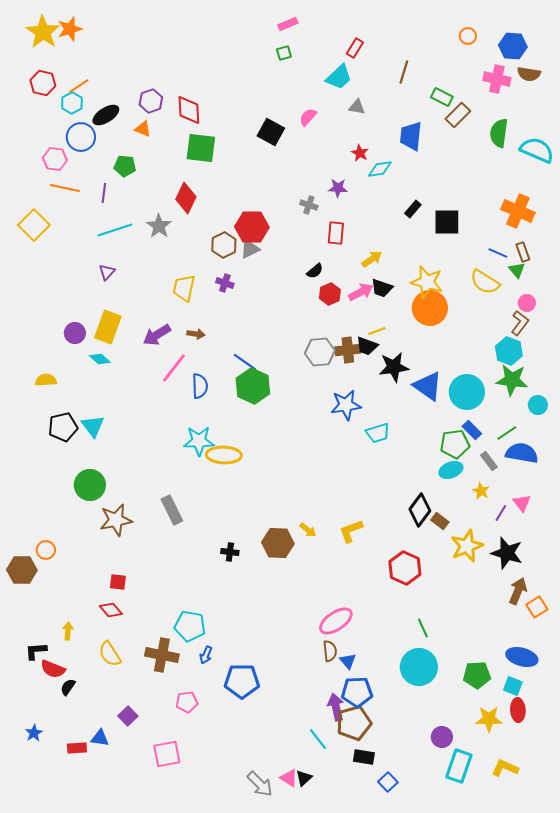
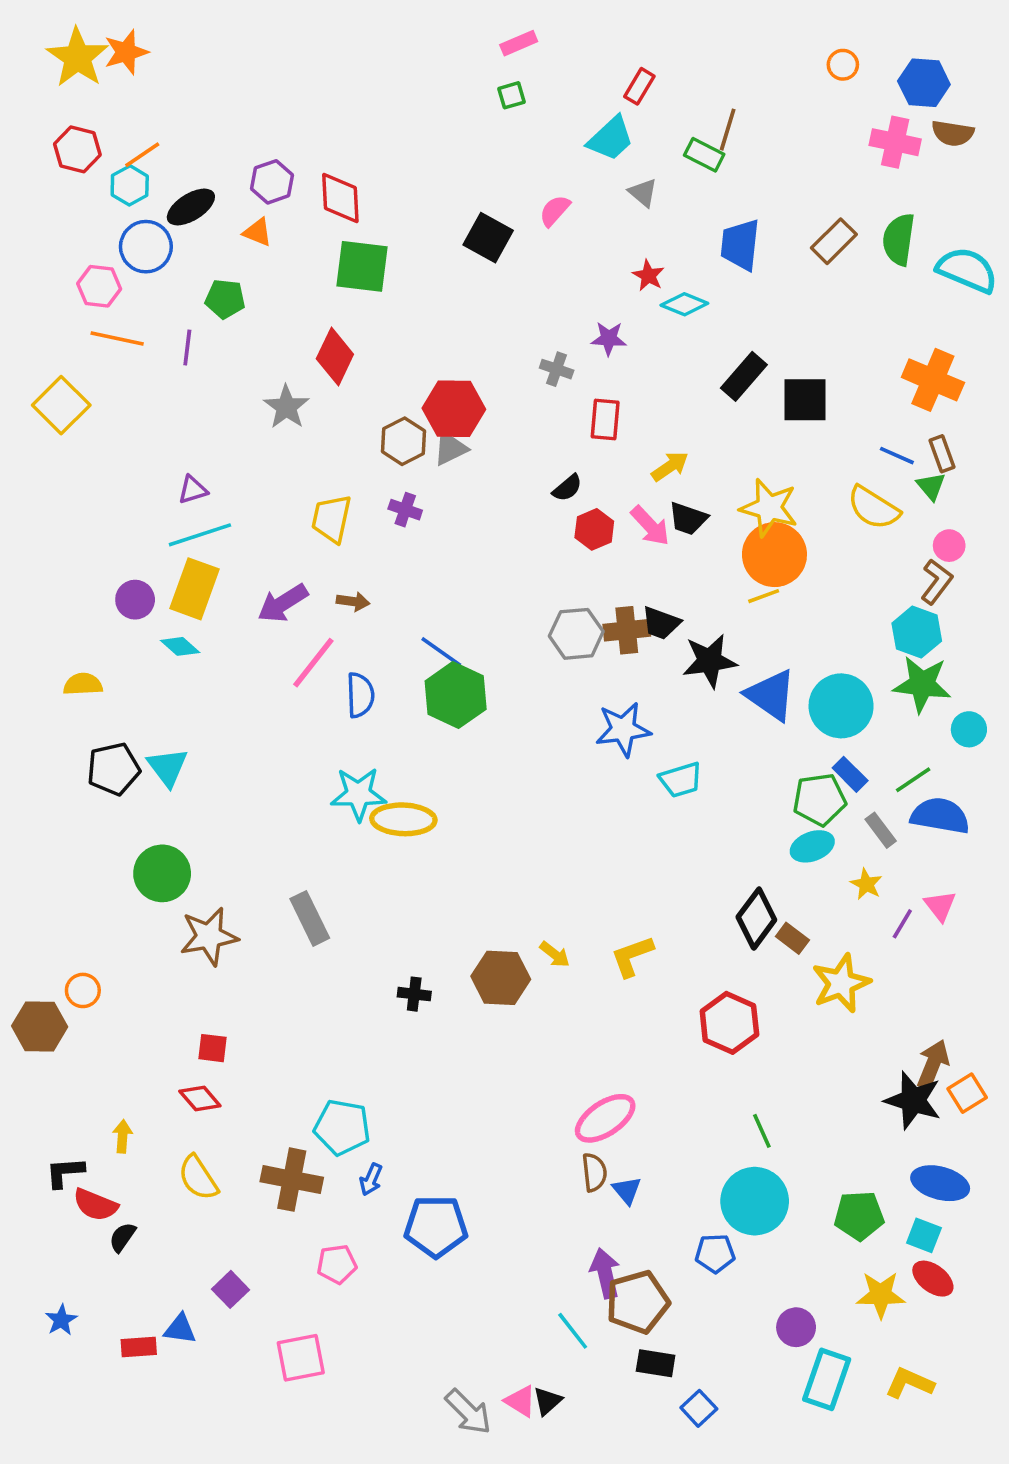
green rectangle: (442, 97) -> (704, 155), moved
gray triangle: (357, 107) -> (643, 193), turned 30
brown rectangle: (458, 115) -> (834, 241), moved
cyan diamond: (380, 169) -> (684, 304), turned 30
black rectangle: (413, 209) -> (744, 376), size x1.5
cyan line: (115, 230) -> (200, 535), moved
purple triangle: (107, 272) -> (193, 490), turned 30
pink arrow: (361, 292) -> (650, 526), turned 75
yellow line: (377, 331) -> (764, 596), moved
black star: (507, 553) -> (913, 1100), moved
blue pentagon: (357, 692) -> (715, 1253), moved, size x0.7
red ellipse: (518, 710) -> (933, 1279), turned -50

